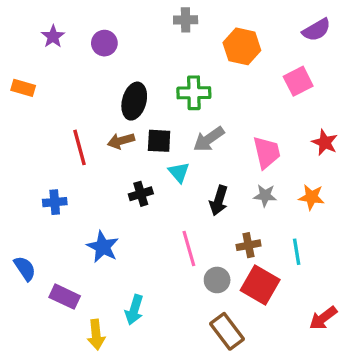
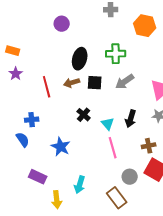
purple star: (53, 36) -> (16, 74), moved
cyan triangle: (179, 172) -> (108, 124), moved
black cross: (141, 194) -> (84, 115), turned -32
blue semicircle: (25, 268) -> (23, 140), moved
gray circle: (217, 280) -> (130, 177), moved
brown rectangle: (227, 331) -> (117, 198), moved

